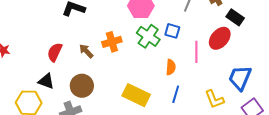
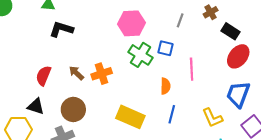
red ellipse: (220, 38) -> (238, 56), moved
orange cross: (112, 42) -> (102, 74), moved

